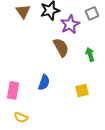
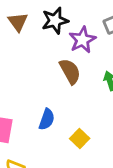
yellow square: (82, 90) -> (80, 139), moved, turned -32

